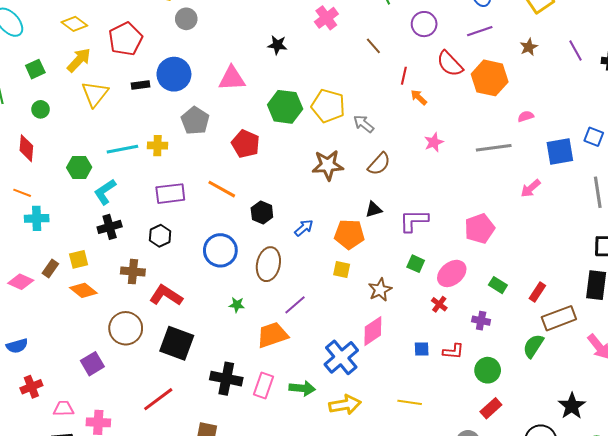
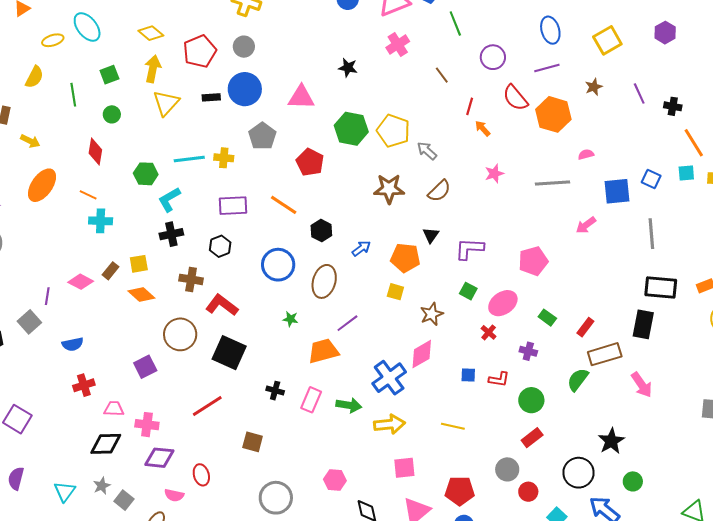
gray circle: (186, 19) -> (244, 47), moved
yellow arrow: (79, 60) -> (153, 69), turned -36
black triangle: (374, 209) -> (431, 235), turned -42
black cross: (226, 379) -> (275, 391), size x0.6

